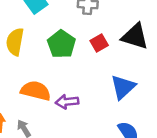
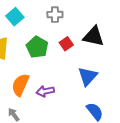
orange semicircle: (36, 91) -> (20, 85), turned -75

